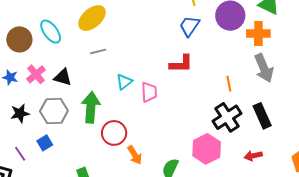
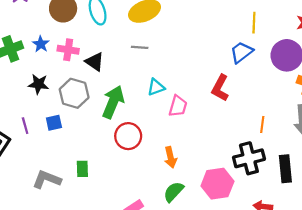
red L-shape: (181, 64) -> (220, 88), turned 100
pink cross: (36, 74) -> (68, 50), turned 30
orange arrow: (135, 155) -> (171, 157), moved

